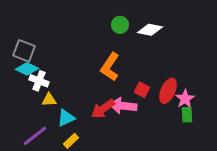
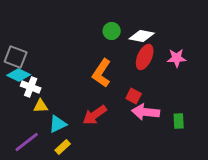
red ellipse: (168, 91) -> (145, 57), moved
pink star: (185, 99) -> (177, 58), moved, turned 30
pink arrow: (123, 106) -> (146, 112), moved

